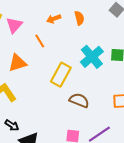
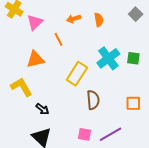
brown semicircle: (79, 100) -> (93, 100), turned 60
black arrow: (12, 125) -> (42, 109), moved

